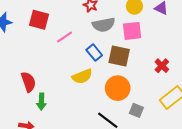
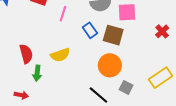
pink line: (65, 37) -> (63, 14), turned -42
red cross: (162, 66) -> (162, 31), moved
yellow semicircle: (82, 76) -> (60, 55), moved

